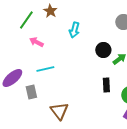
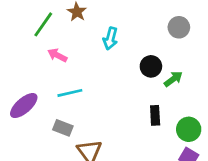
gray rectangle: (31, 92) -> (63, 128), moved, turned -56

